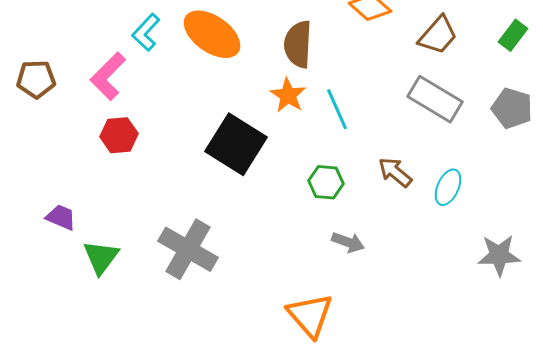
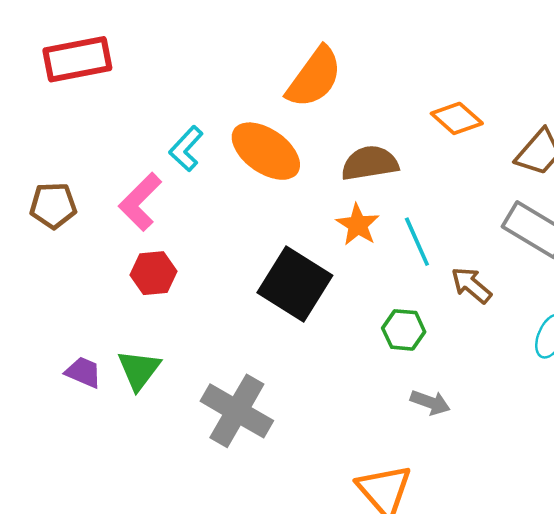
brown semicircle: (298, 44) -> (370, 163), turned 78
brown arrow: (395, 172) -> (471, 285), moved
green triangle: (101, 257) -> (139, 370), moved

